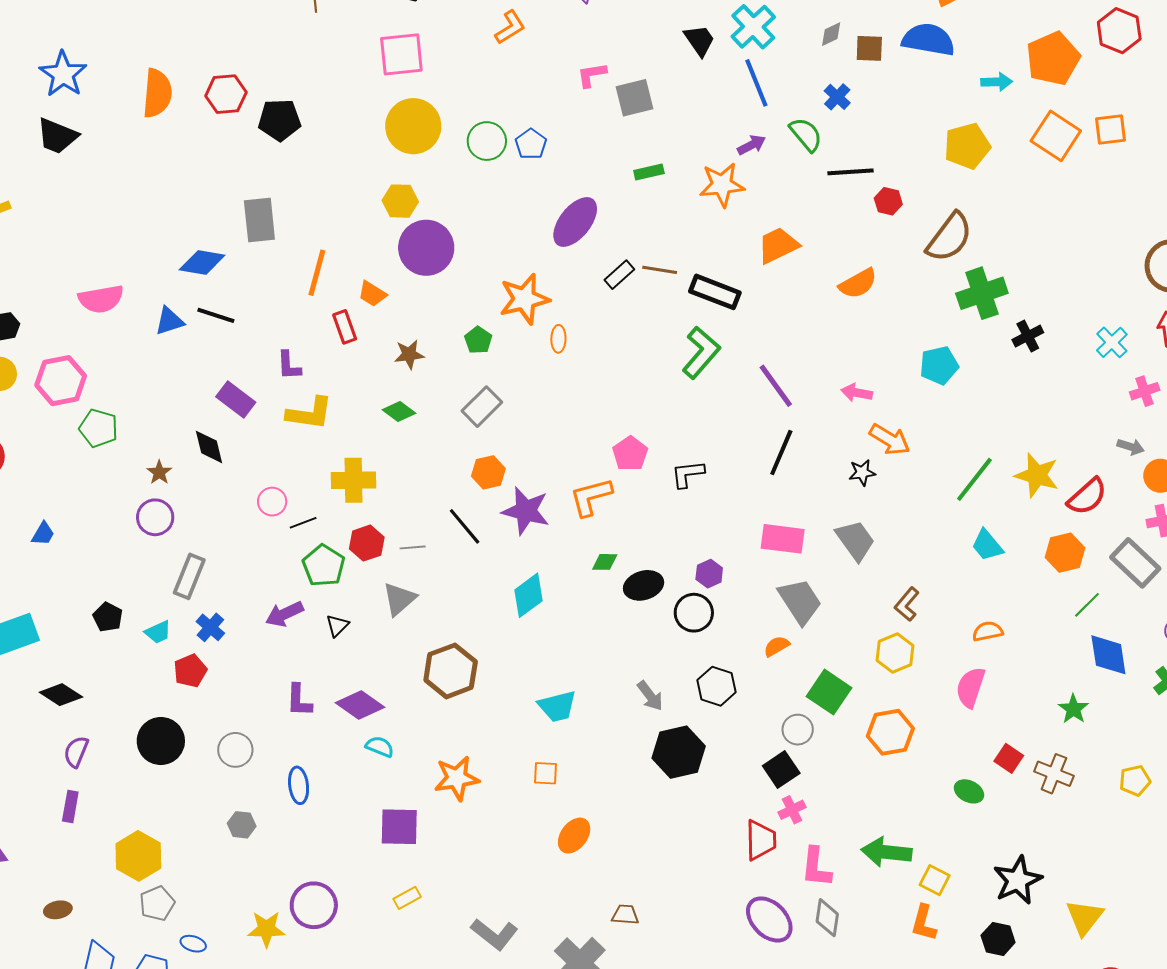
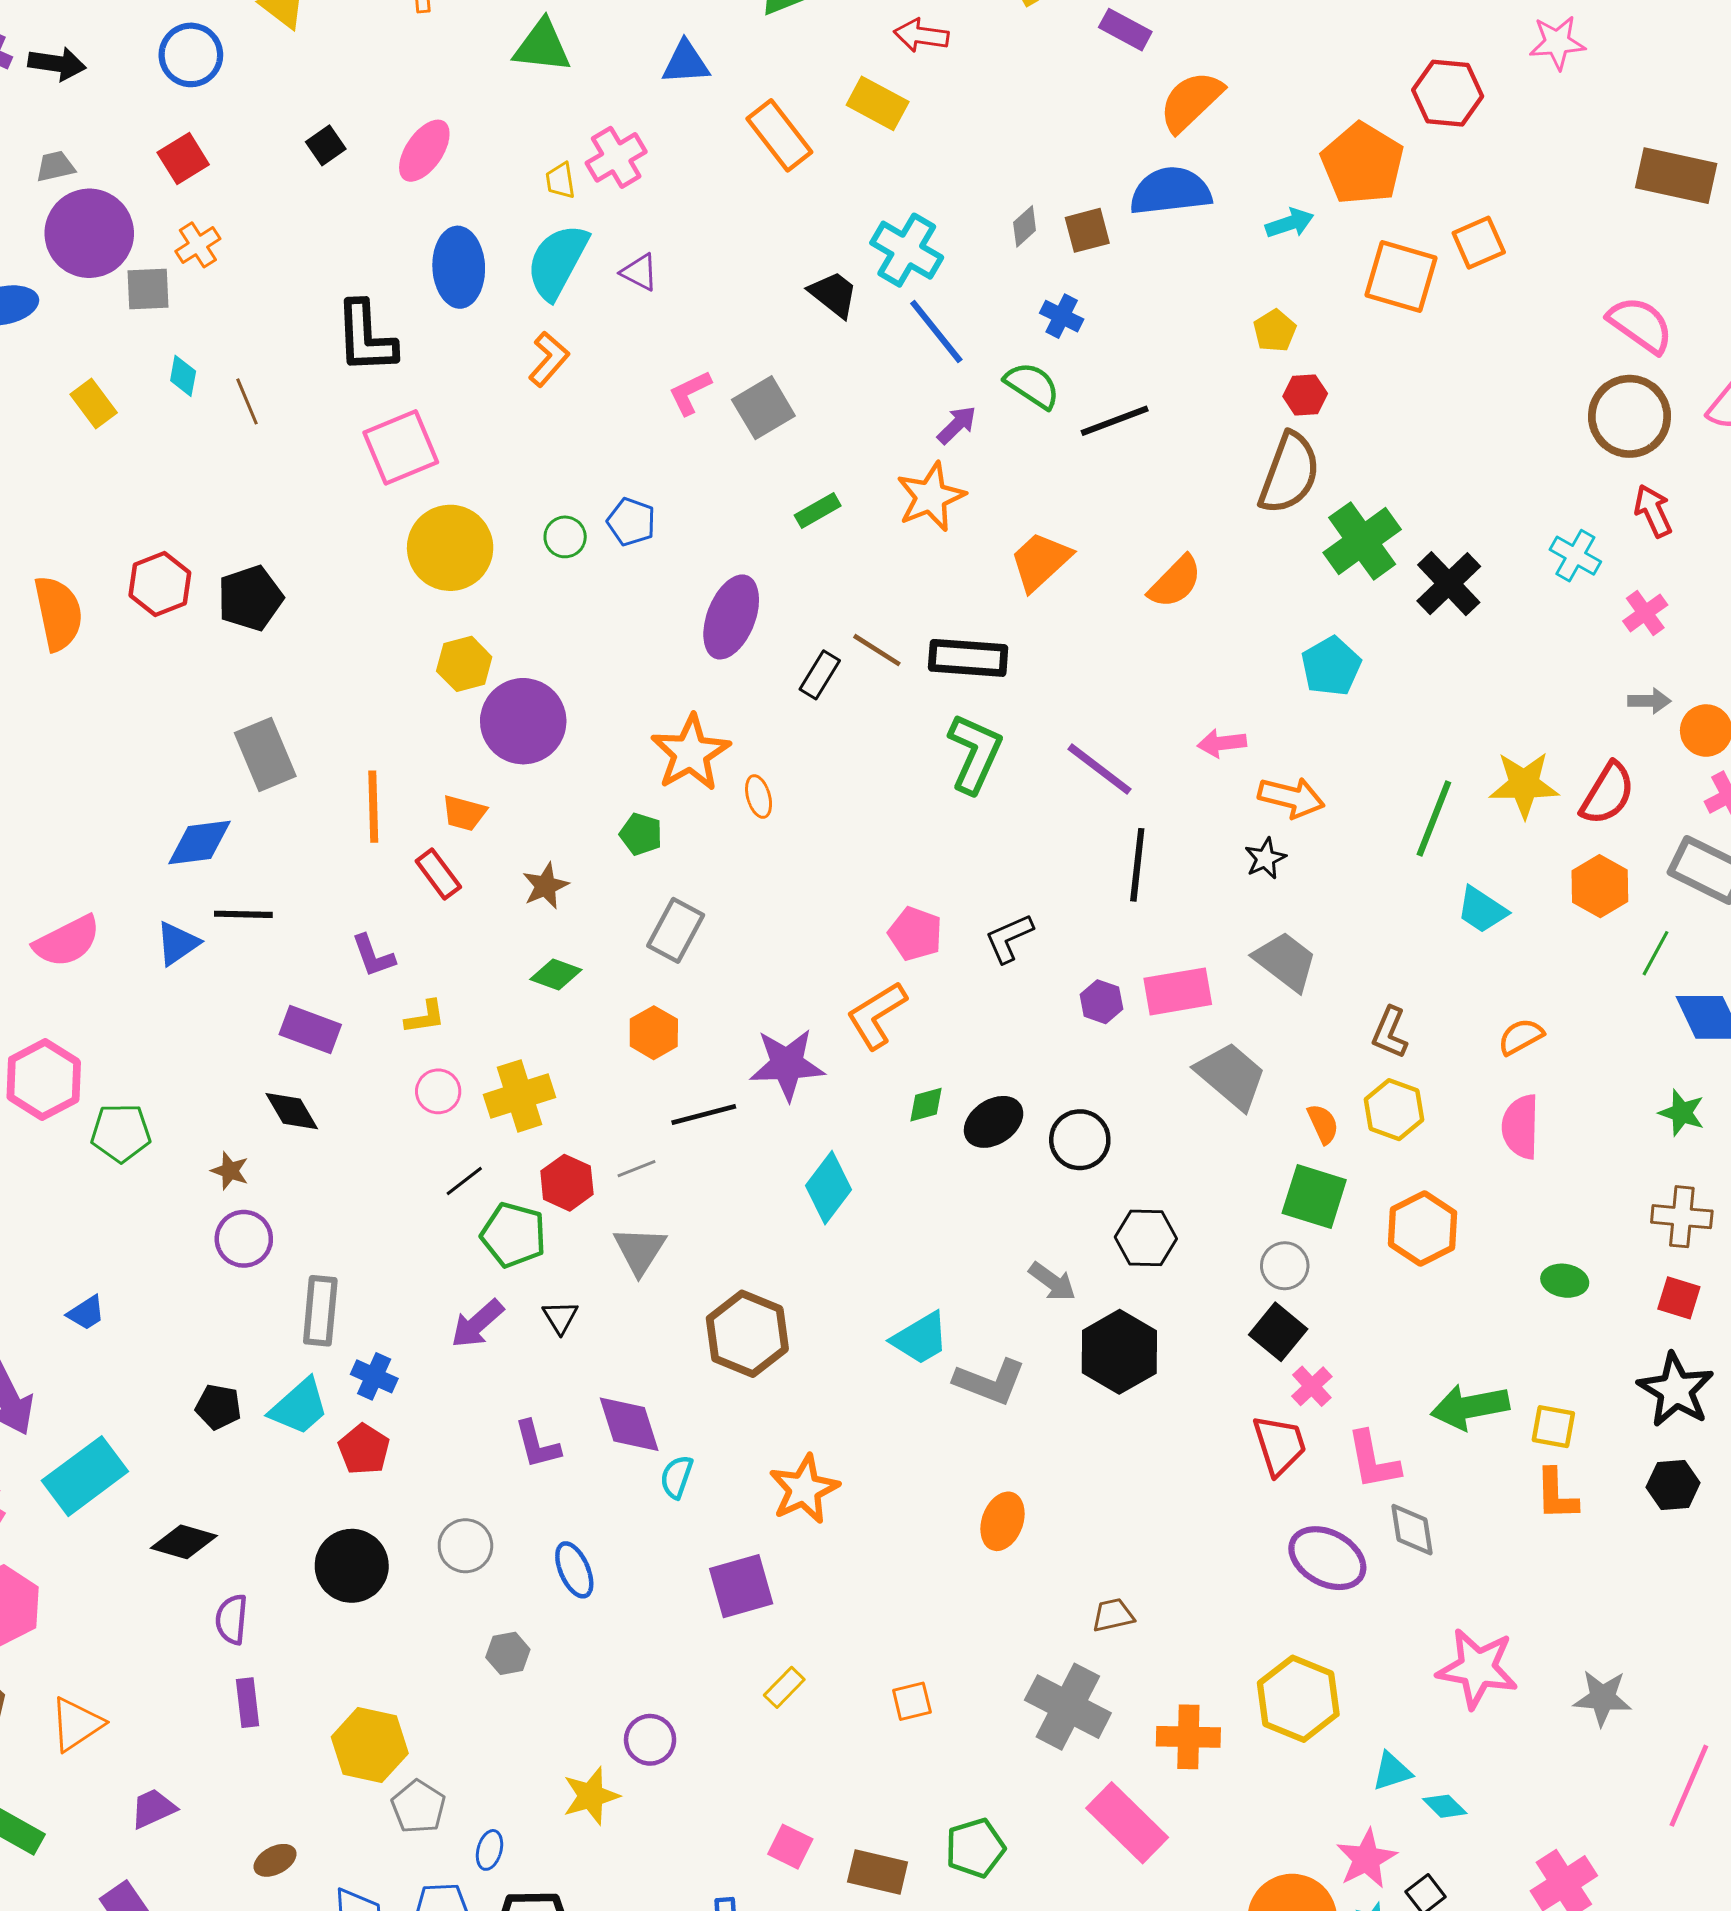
green circle: (487, 141) -> (565, 537), size x0.7
yellow pentagon: (967, 146) -> (1275, 331), size x0.6
red hexagon: (888, 201) -> (1305, 395), moved
brown line: (660, 270) -> (877, 650), turned 40
black cross: (1028, 336) -> (1449, 584), size x1.4
yellow L-shape: (310, 413) -> (425, 1017), size x0.6
orange hexagon: (488, 472) -> (654, 1033), moved
pink circle: (272, 502) -> (438, 1091), moved
black line: (465, 526) -> (704, 1114), turned -48
blue trapezoid: (43, 534) -> (86, 1313), turned 44
purple hexagon: (709, 574) -> (1101, 1002), moved
cyan trapezoid: (158, 632) -> (299, 1407), size x1.5
orange semicircle: (777, 646) -> (1323, 1124), moved, turned 112
purple diamond: (360, 705) -> (629, 1424), turned 54
cyan semicircle: (380, 747) -> (677, 1477), turned -76
red square: (1009, 758) -> (1679, 1298), moved
orange square: (546, 773) -> (912, 1701), moved
purple circle: (314, 905) -> (650, 1740), size x0.7
gray L-shape: (494, 934) -> (990, 1382), moved
blue ellipse: (193, 944) -> (489, 1850), turned -75

